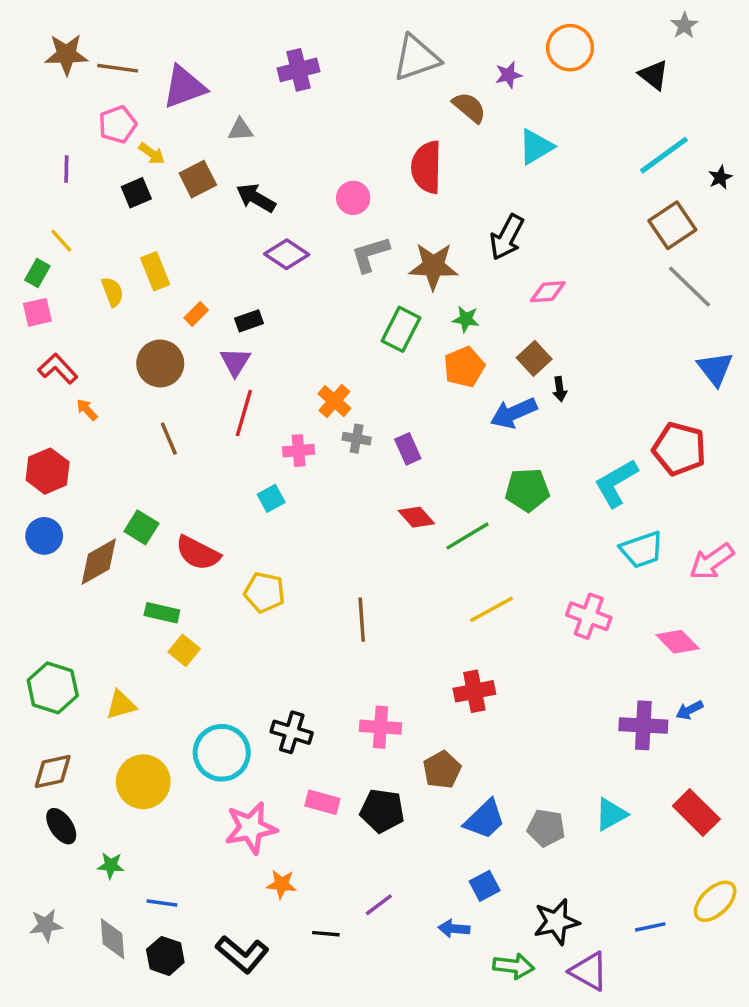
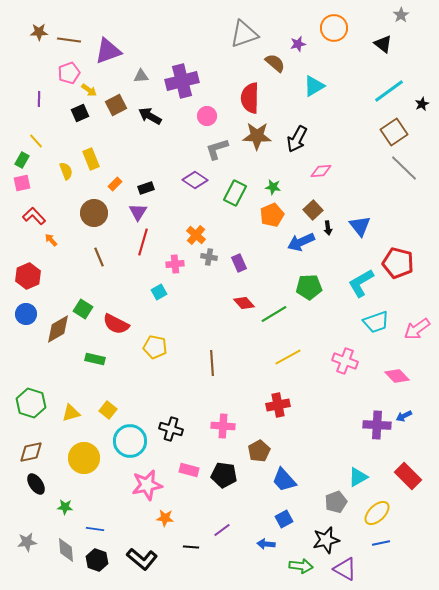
brown star: (66, 55) -> (39, 32), size x0.7
purple cross: (299, 70) -> (182, 81), moved, size x1.4
purple diamond: (287, 254) -> (195, 180), moved
brown star: (433, 266) -> (257, 136), moved
blue triangle: (715, 369) -> (360, 226), moved
yellow square: (184, 650) -> (108, 410), moved
blue trapezoid: (485, 819) -> (284, 480), turned 92
gray pentagon: (546, 828) -> (336, 502), moved, turned -30
yellow ellipse: (715, 901) -> (377, 513), moved

